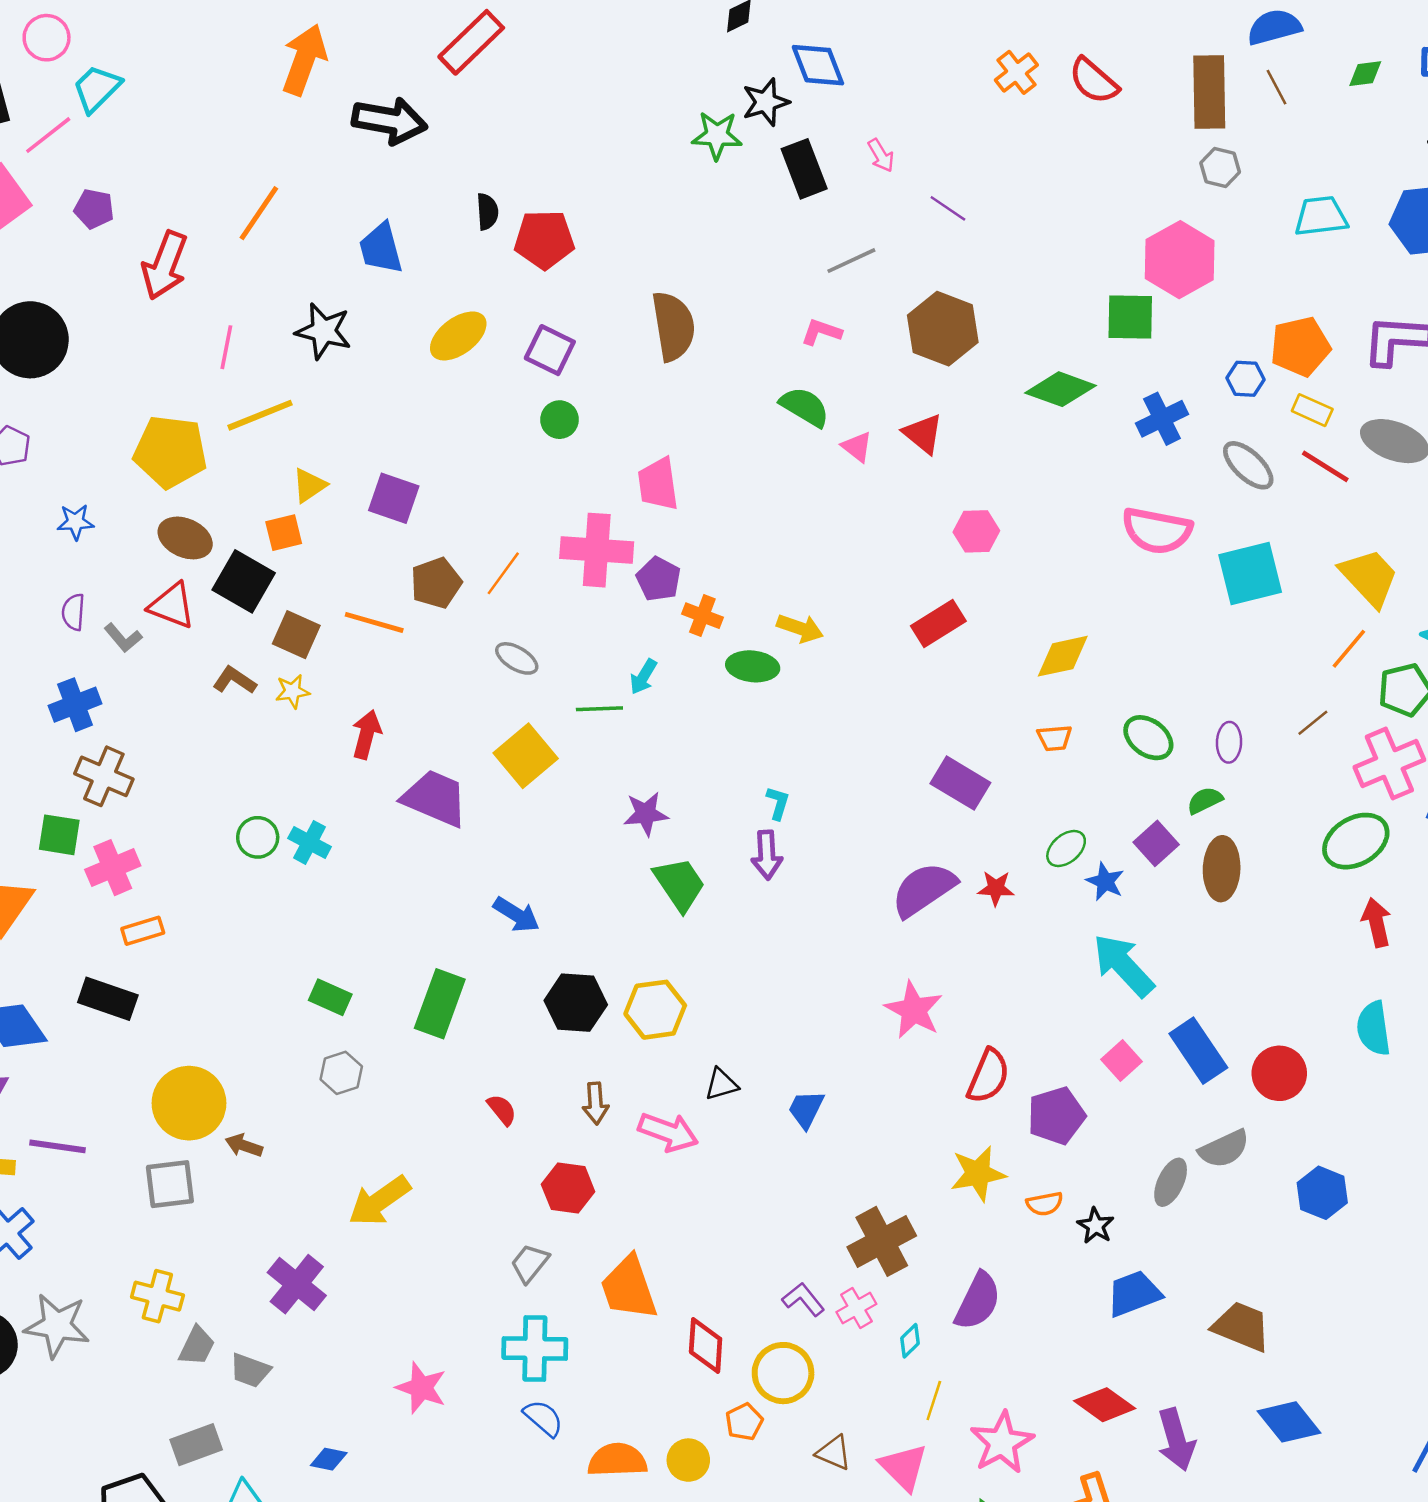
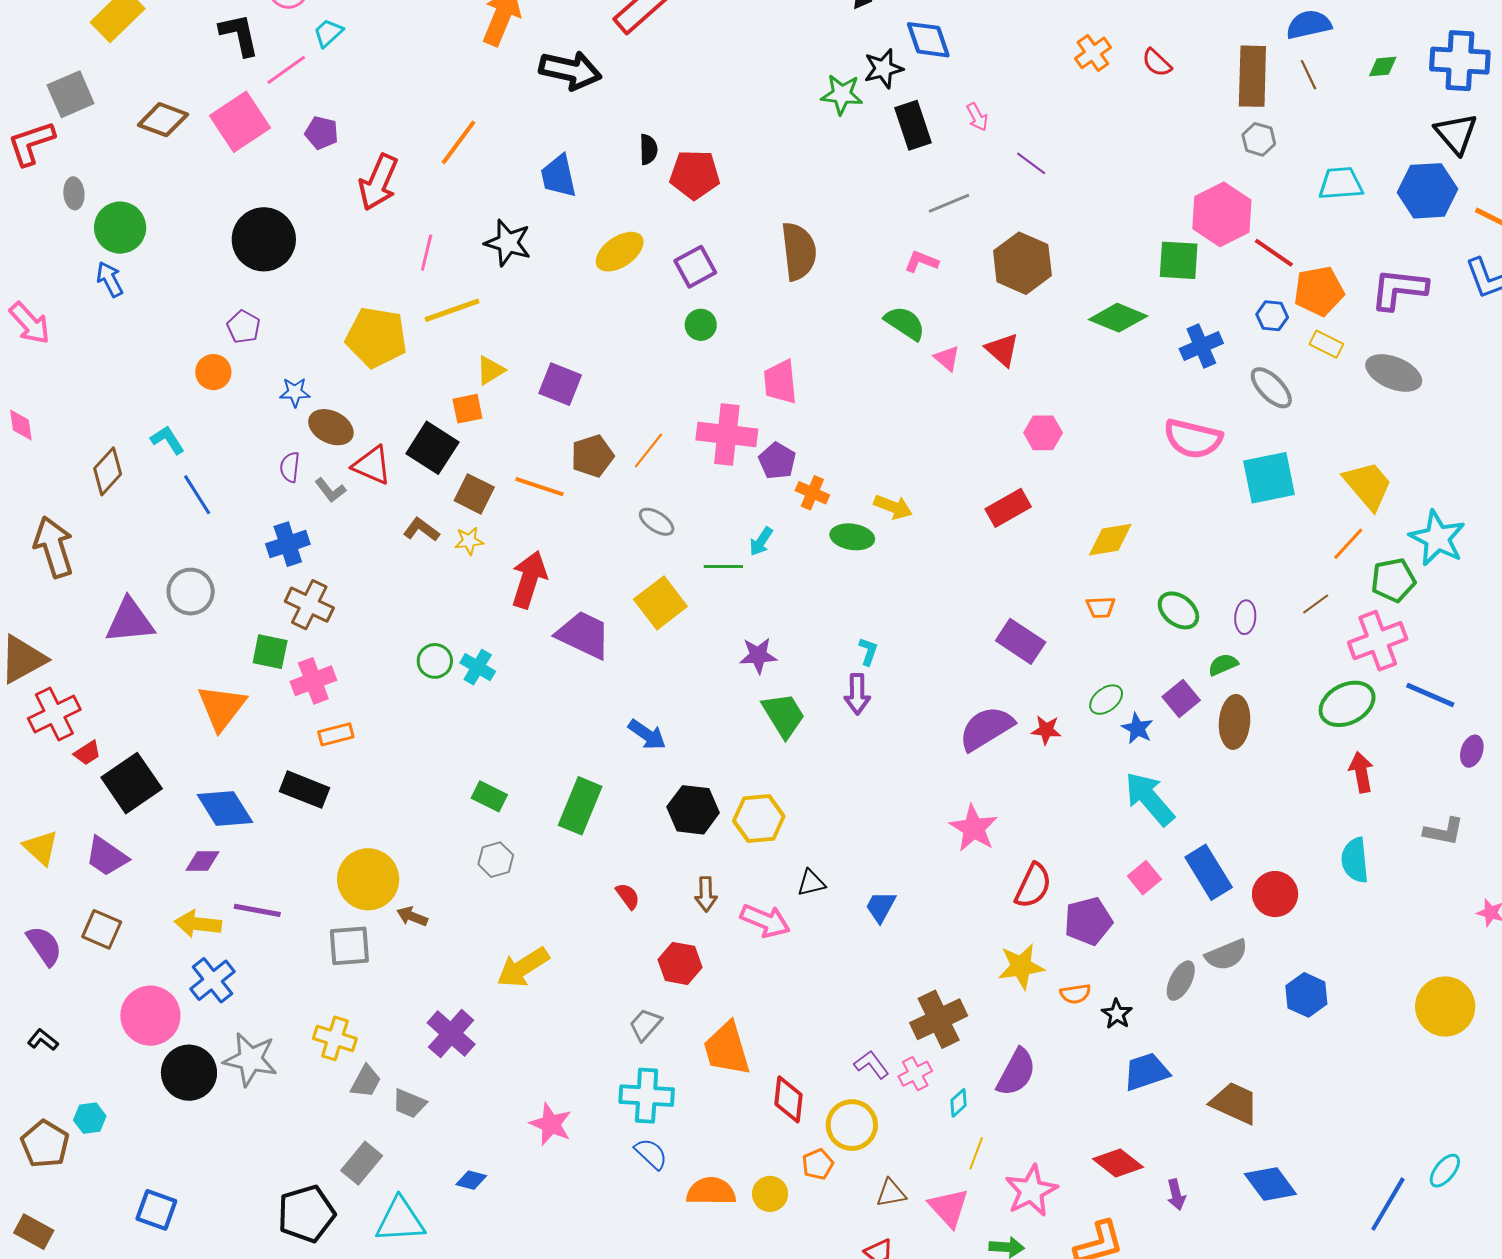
red semicircle: (1094, 81) -> (1157, 63), size x0.7
cyan trapezoid: (97, 89) -> (328, 33), size x0.7
purple square: (550, 350) -> (695, 267), turned 33
red line: (1325, 466) -> (1274, 253), moved
brown ellipse: (185, 538) -> (331, 427), moved
red arrow: (367, 734) -> (529, 579), size x1.4
purple arrow: (1176, 1440) -> (1176, 1195), size x0.6
gray rectangle: (196, 1445) -> (362, 1163), turned -33
brown triangle: (834, 1453) -> (891, 1193), turned -36

